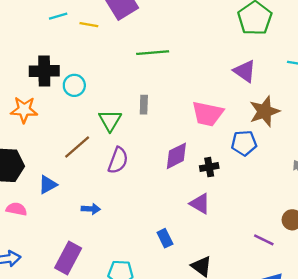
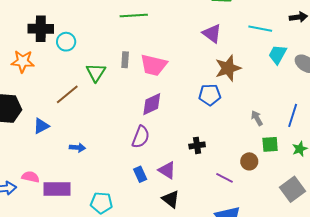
pink trapezoid: (208, 114) -> (154, 65), moved
purple semicircle: (118, 160) -> (141, 137), moved
black cross: (209, 167) -> (197, 145), moved
purple triangle: (200, 204) -> (167, 170), moved
pink semicircle: (16, 209) -> (30, 177), moved
purple rectangle: (68, 258) -> (57, 189), turned 60

